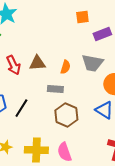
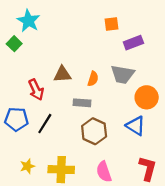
red arrow: (13, 65) -> (36, 90), moved
pink semicircle: (64, 152) -> (104, 172), moved

